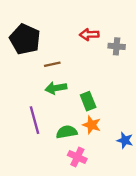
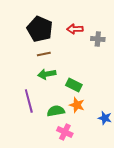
black pentagon: (25, 39) -> (40, 29), moved
green rectangle: (88, 101) -> (74, 85), turned -42

